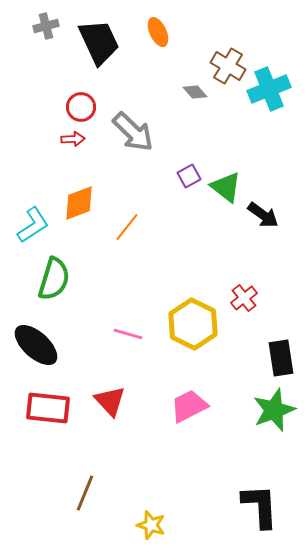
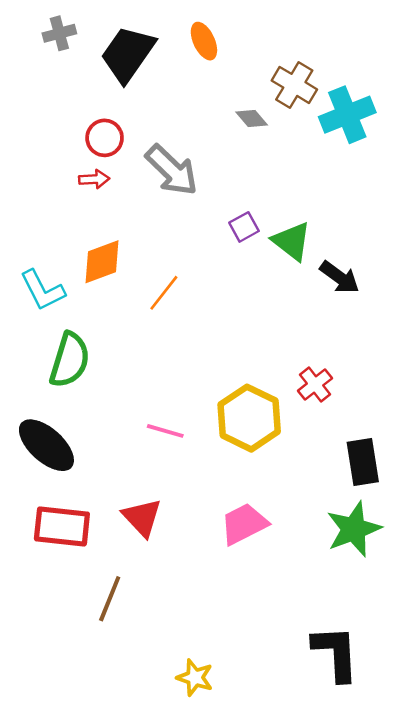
black trapezoid: (99, 42) -> (128, 54), turned -120
cyan L-shape: (33, 225) -> (43, 290), turned 96
brown line: (85, 493) -> (110, 599), moved

